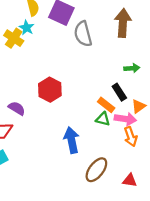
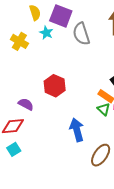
cyan star: (27, 28) -> (46, 33), moved
green triangle: (103, 119) -> (104, 109), turned 32

